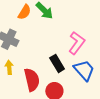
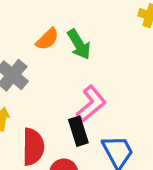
pink L-shape: (77, 43) -> (91, 104), moved

